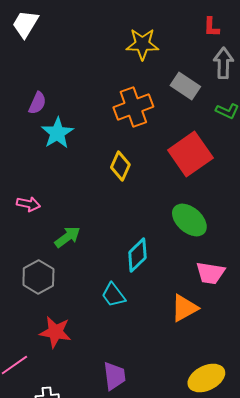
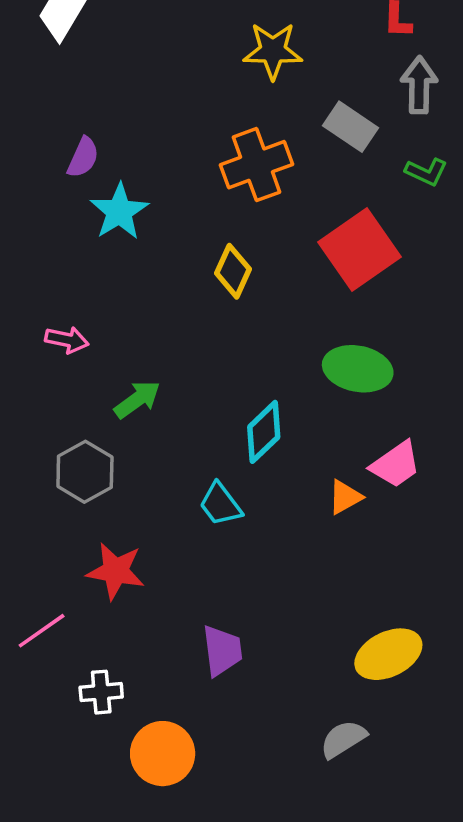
green ellipse: (189, 220) -> (358, 369), turned -30
pink trapezoid: (210, 273) -> (396, 464), turned -44
orange triangle: (184, 308) -> (345, 497), moved, size x0.7

